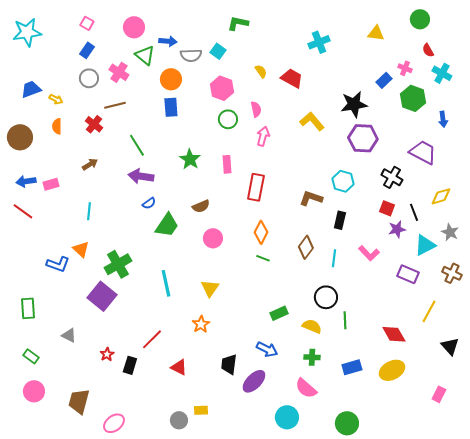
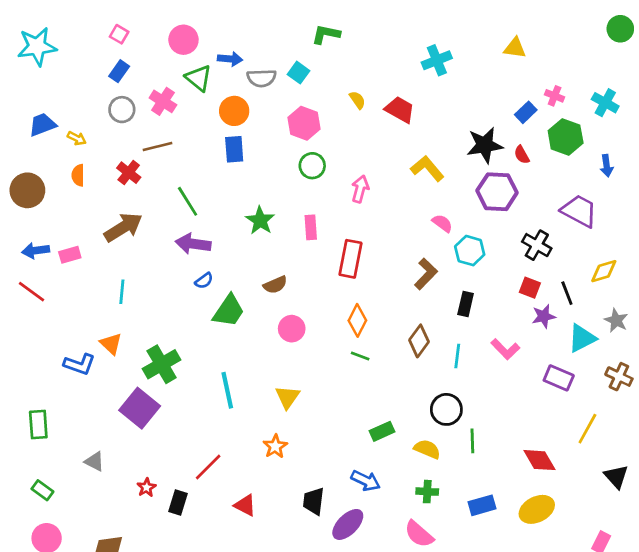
green circle: (420, 19) -> (620, 29), moved
red semicircle: (428, 50) -> (522, 155), moved
pink semicircle: (256, 109) -> (442, 223), moved, turned -42
brown arrow: (90, 164) -> (123, 227), size x1.8
brown L-shape: (311, 198) -> (426, 274), turned 115

